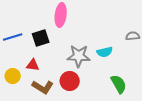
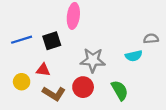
cyan semicircle: (105, 52) -> (134, 56), moved
green semicircle: (119, 84) -> (120, 90), moved

